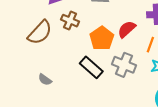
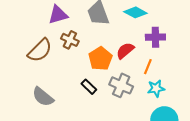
black rectangle: (91, 67) -> (89, 87), size x0.7
gray semicircle: (45, 80) -> (43, 97), size x1.6

